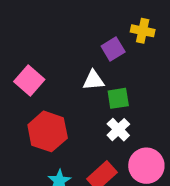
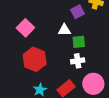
white cross: (118, 130) -> (78, 61), turned 32

